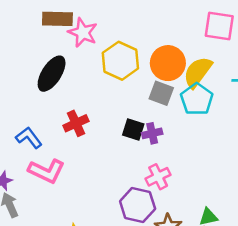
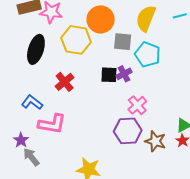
yellow hexagon: (120, 61) -> (76, 40), moved
orange circle: (168, 63) -> (101, 19), moved
cyan pentagon: (197, 99) -> (148, 54), moved

